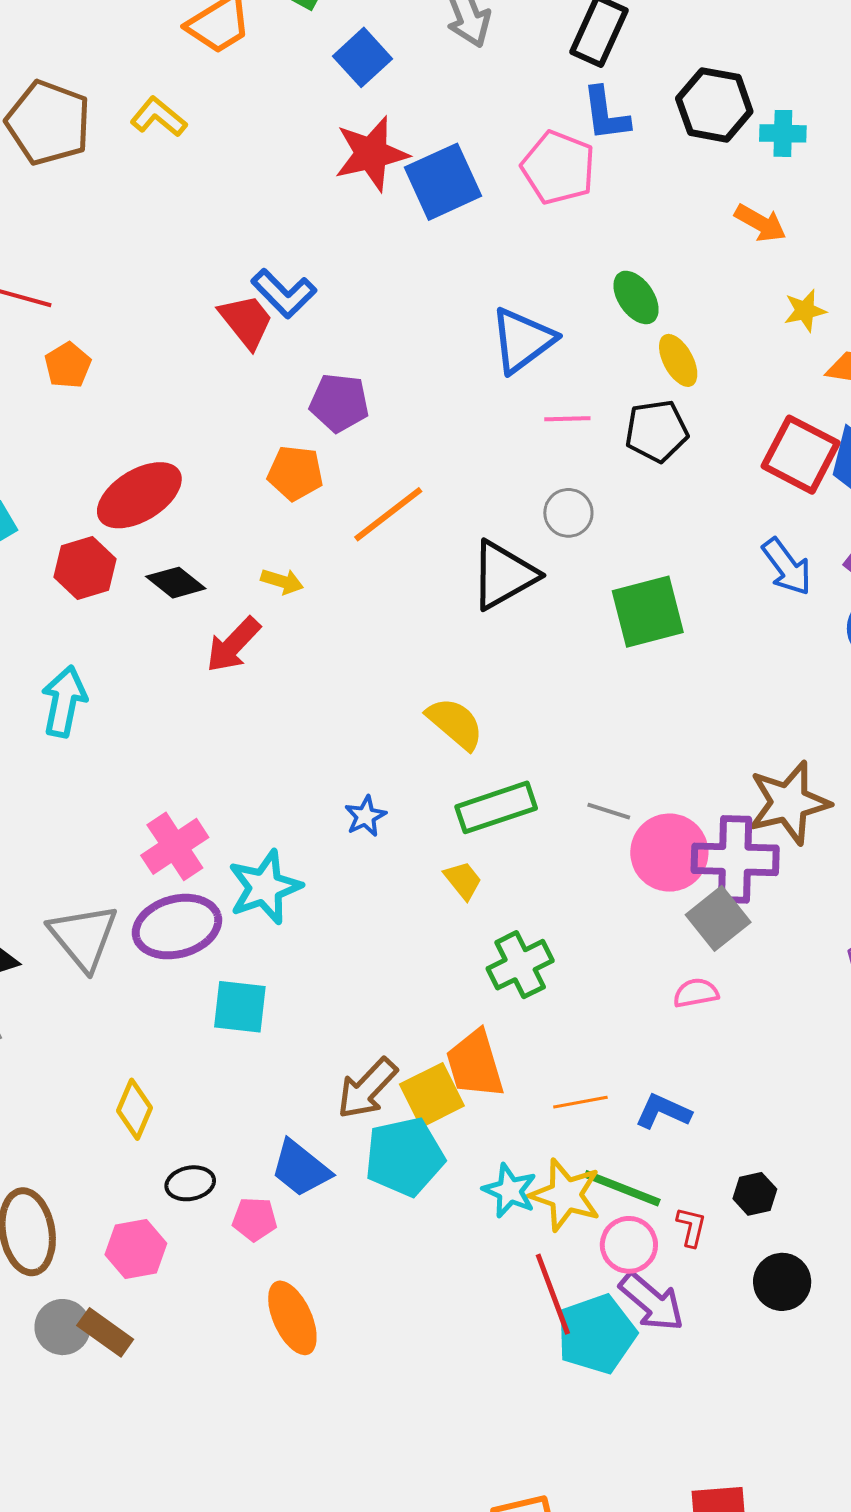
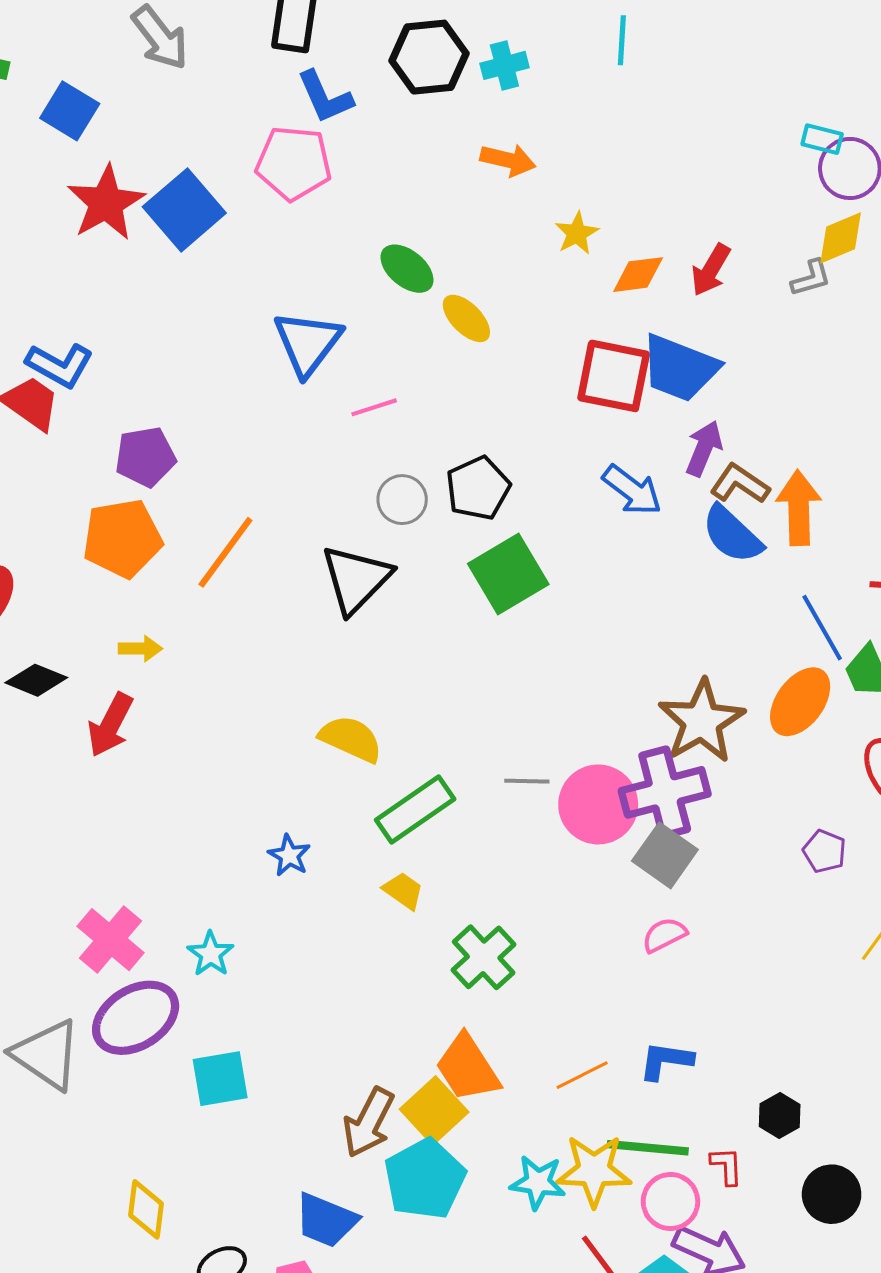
black pentagon: (657, 431) -> (478, 488), moved
orange pentagon: (295, 473) -> (122, 538), size x1.4
cyan star: (265, 887) -> (211, 954), size x0.6

